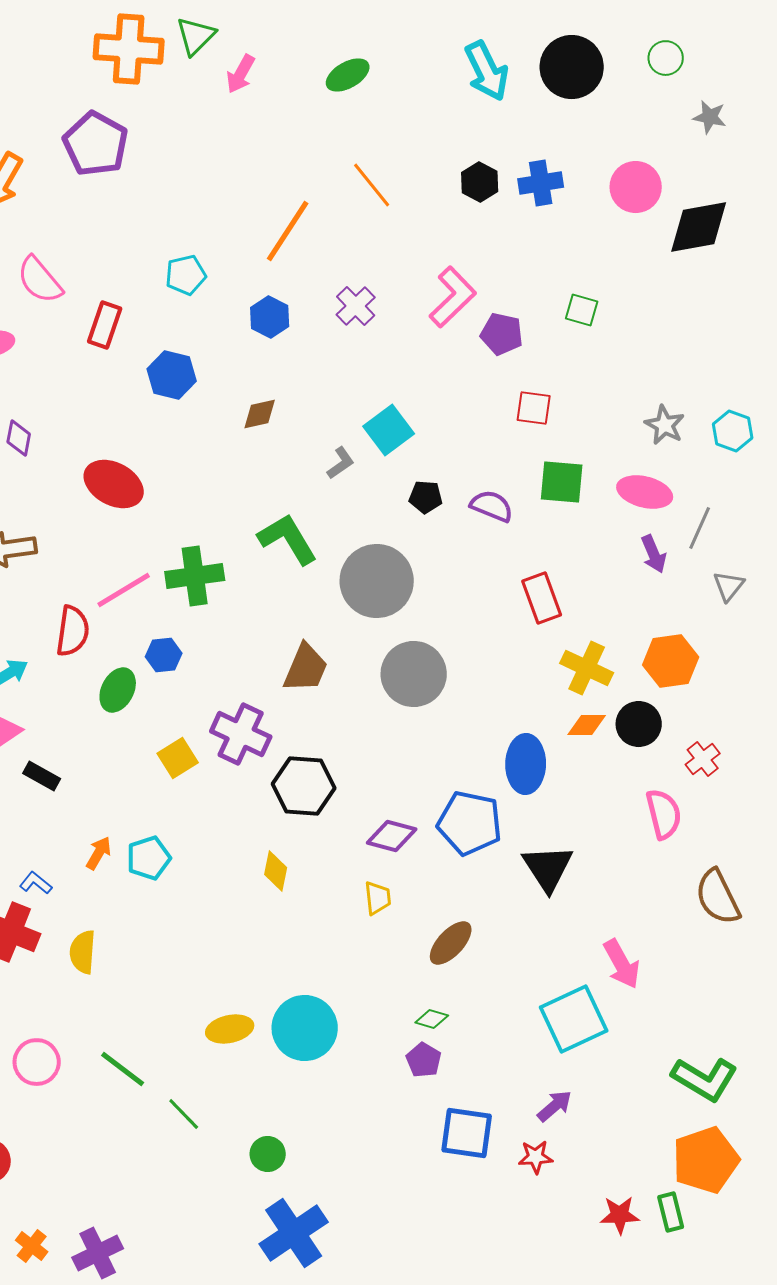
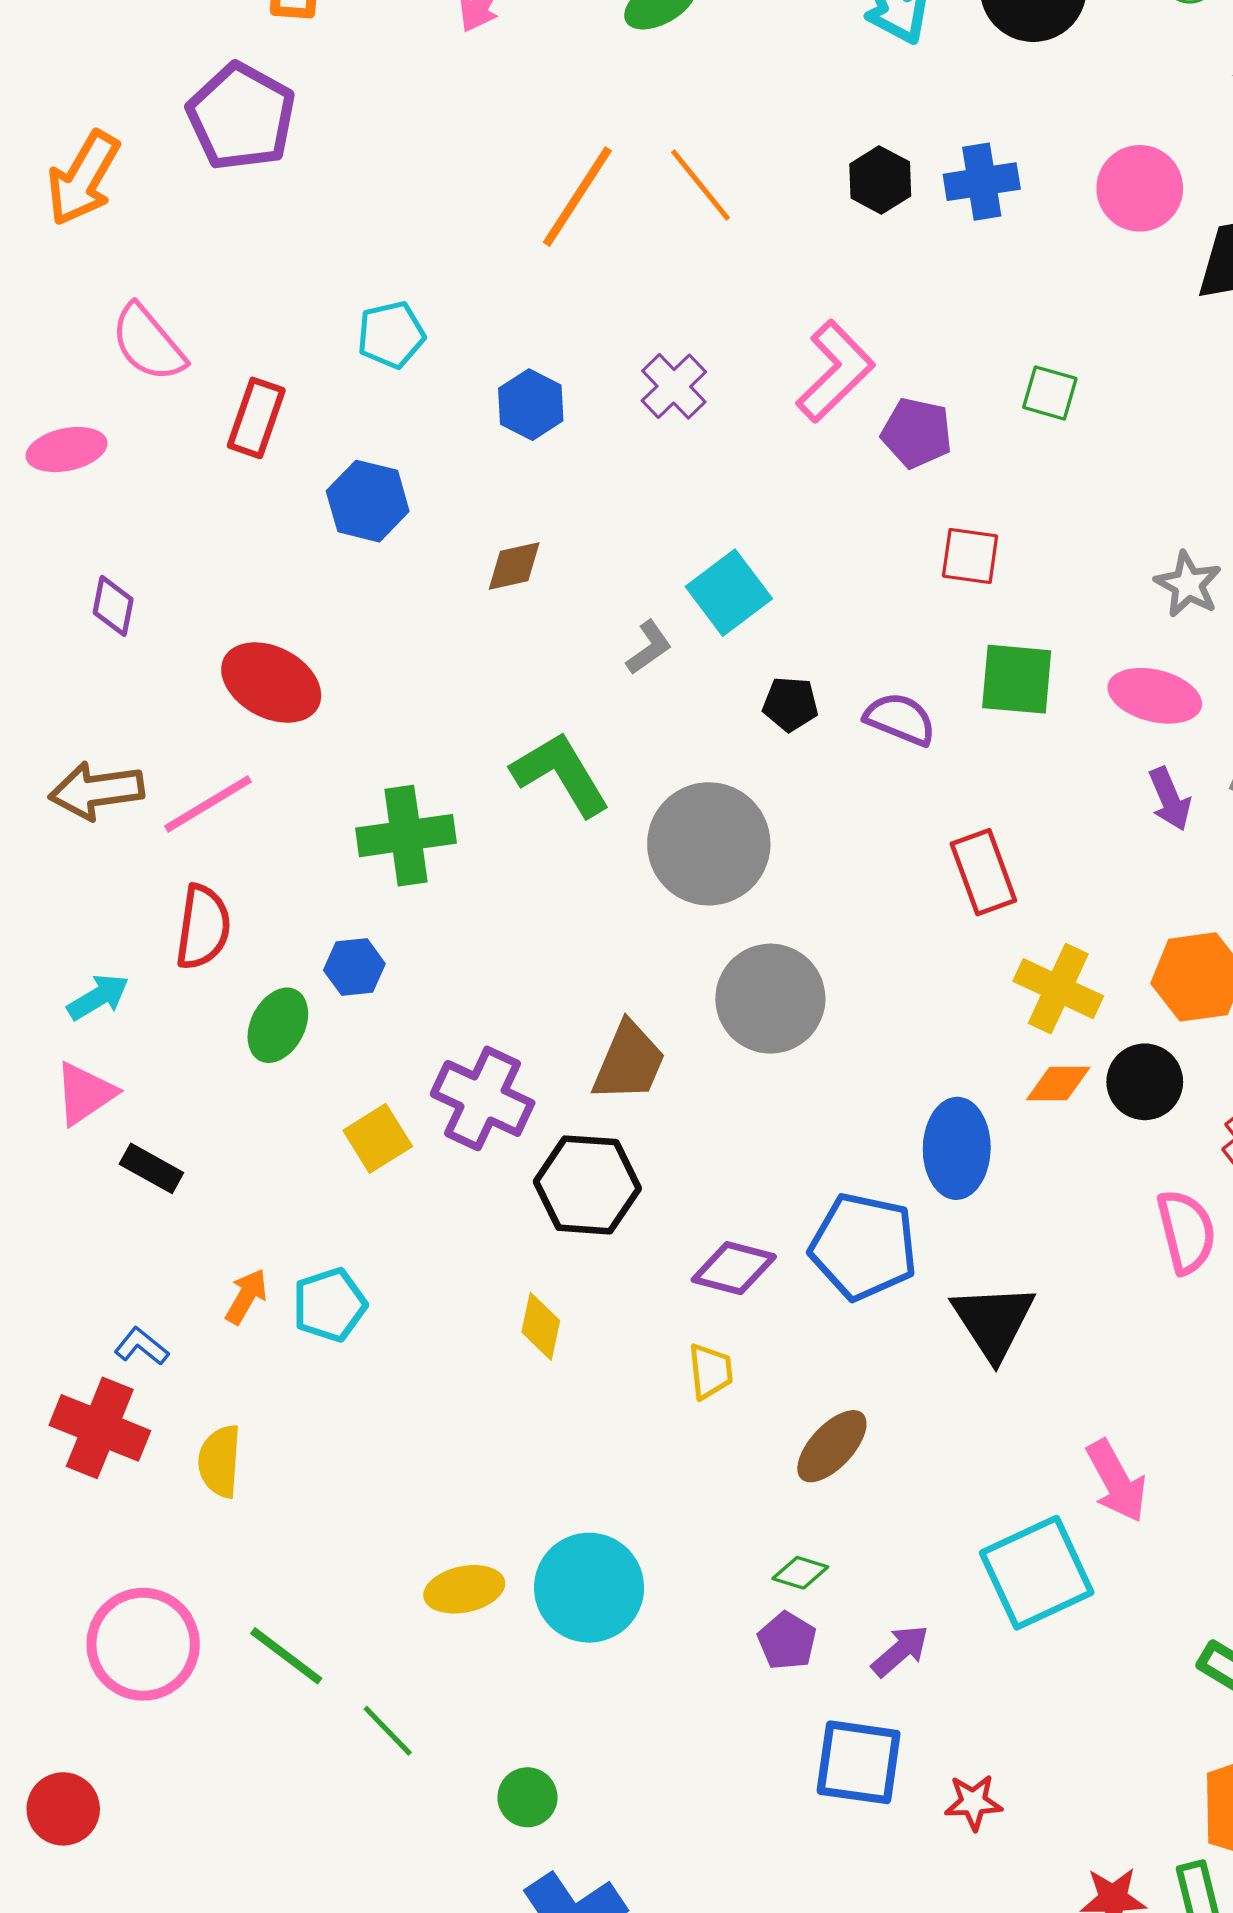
orange line: (288, 231) -> (577, 197), moved
pink line: (124, 590) -> (208, 804), moved
brown trapezoid: (306, 668) -> (629, 1062), moved
pink circle: (37, 1062) -> (143, 1644), size x1.4
purple arrow: (555, 1106) -> (900, 1651), moved

